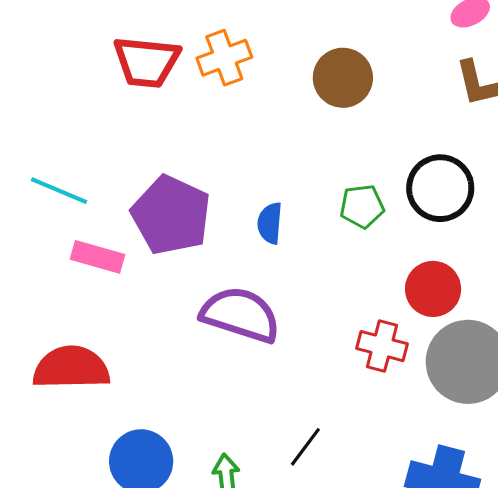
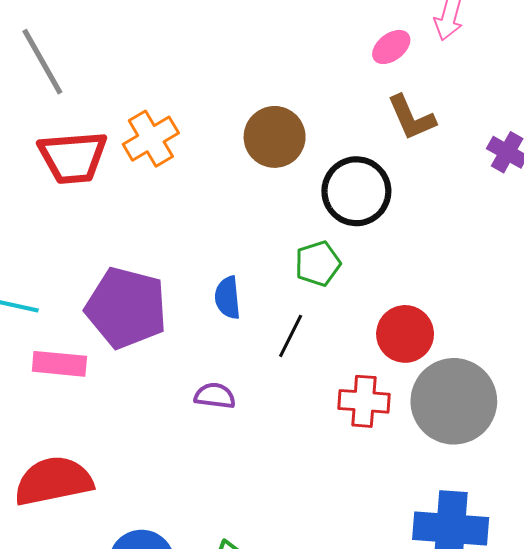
black circle: (440, 188) -> (356, 191), moved
purple semicircle: (240, 315) -> (215, 396), size x0.5
black line: (305, 447) -> (291, 336), moved

